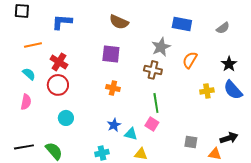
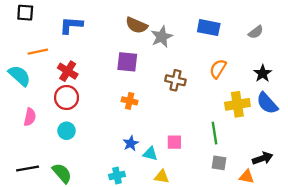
gray star: (161, 47) -> (162, 37), moved
cyan semicircle: (29, 74) -> (19, 76), moved, size x1.5
yellow cross: (207, 91) -> (237, 104), size x1.5
green line: (156, 103) -> (214, 133), moved
cyan circle: (66, 118) -> (67, 131), moved
pink square: (152, 124) -> (174, 142), turned -32

